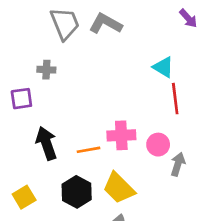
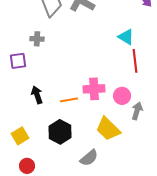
black arrow: (46, 143) -> (37, 95), size x0.7
yellow trapezoid: (119, 188) -> (108, 129), moved

